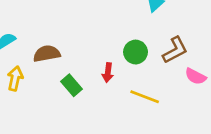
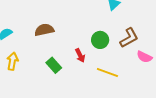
brown semicircle: (47, 54) -> (44, 30), moved
red arrow: (108, 73) -> (80, 55), turned -32

